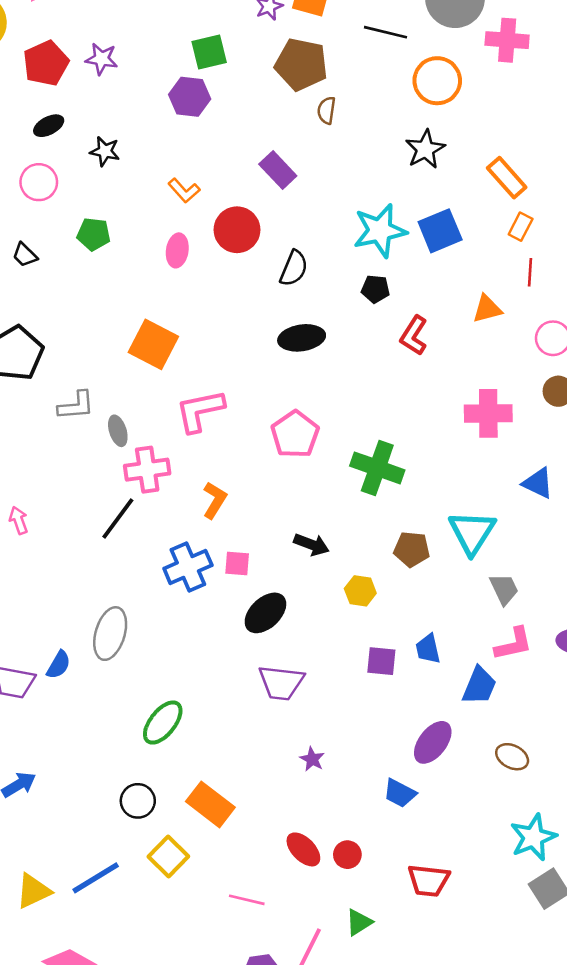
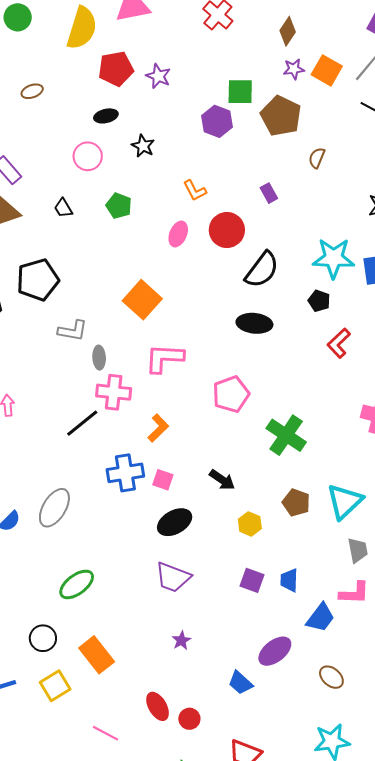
brown pentagon: (301, 64) -> (281, 116), moved
purple rectangle: (278, 170) -> (269, 193), size x0.7
black semicircle: (294, 268) -> (262, 270), size x1.4

